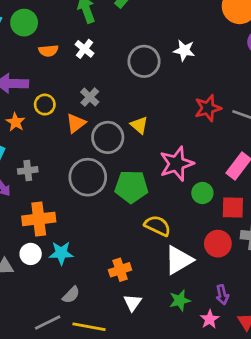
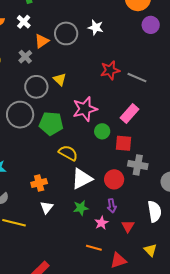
orange triangle: (76, 123) -> (42, 41), moved
red circle: (218, 244) -> (114, 179), moved

